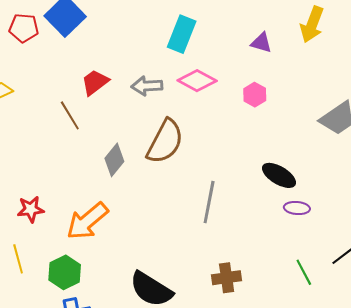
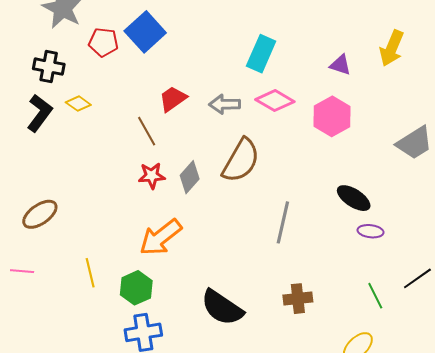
pink hexagon: (255, 95) -> (332, 116), size x1.6
red star: (31, 209) -> (152, 176), moved

